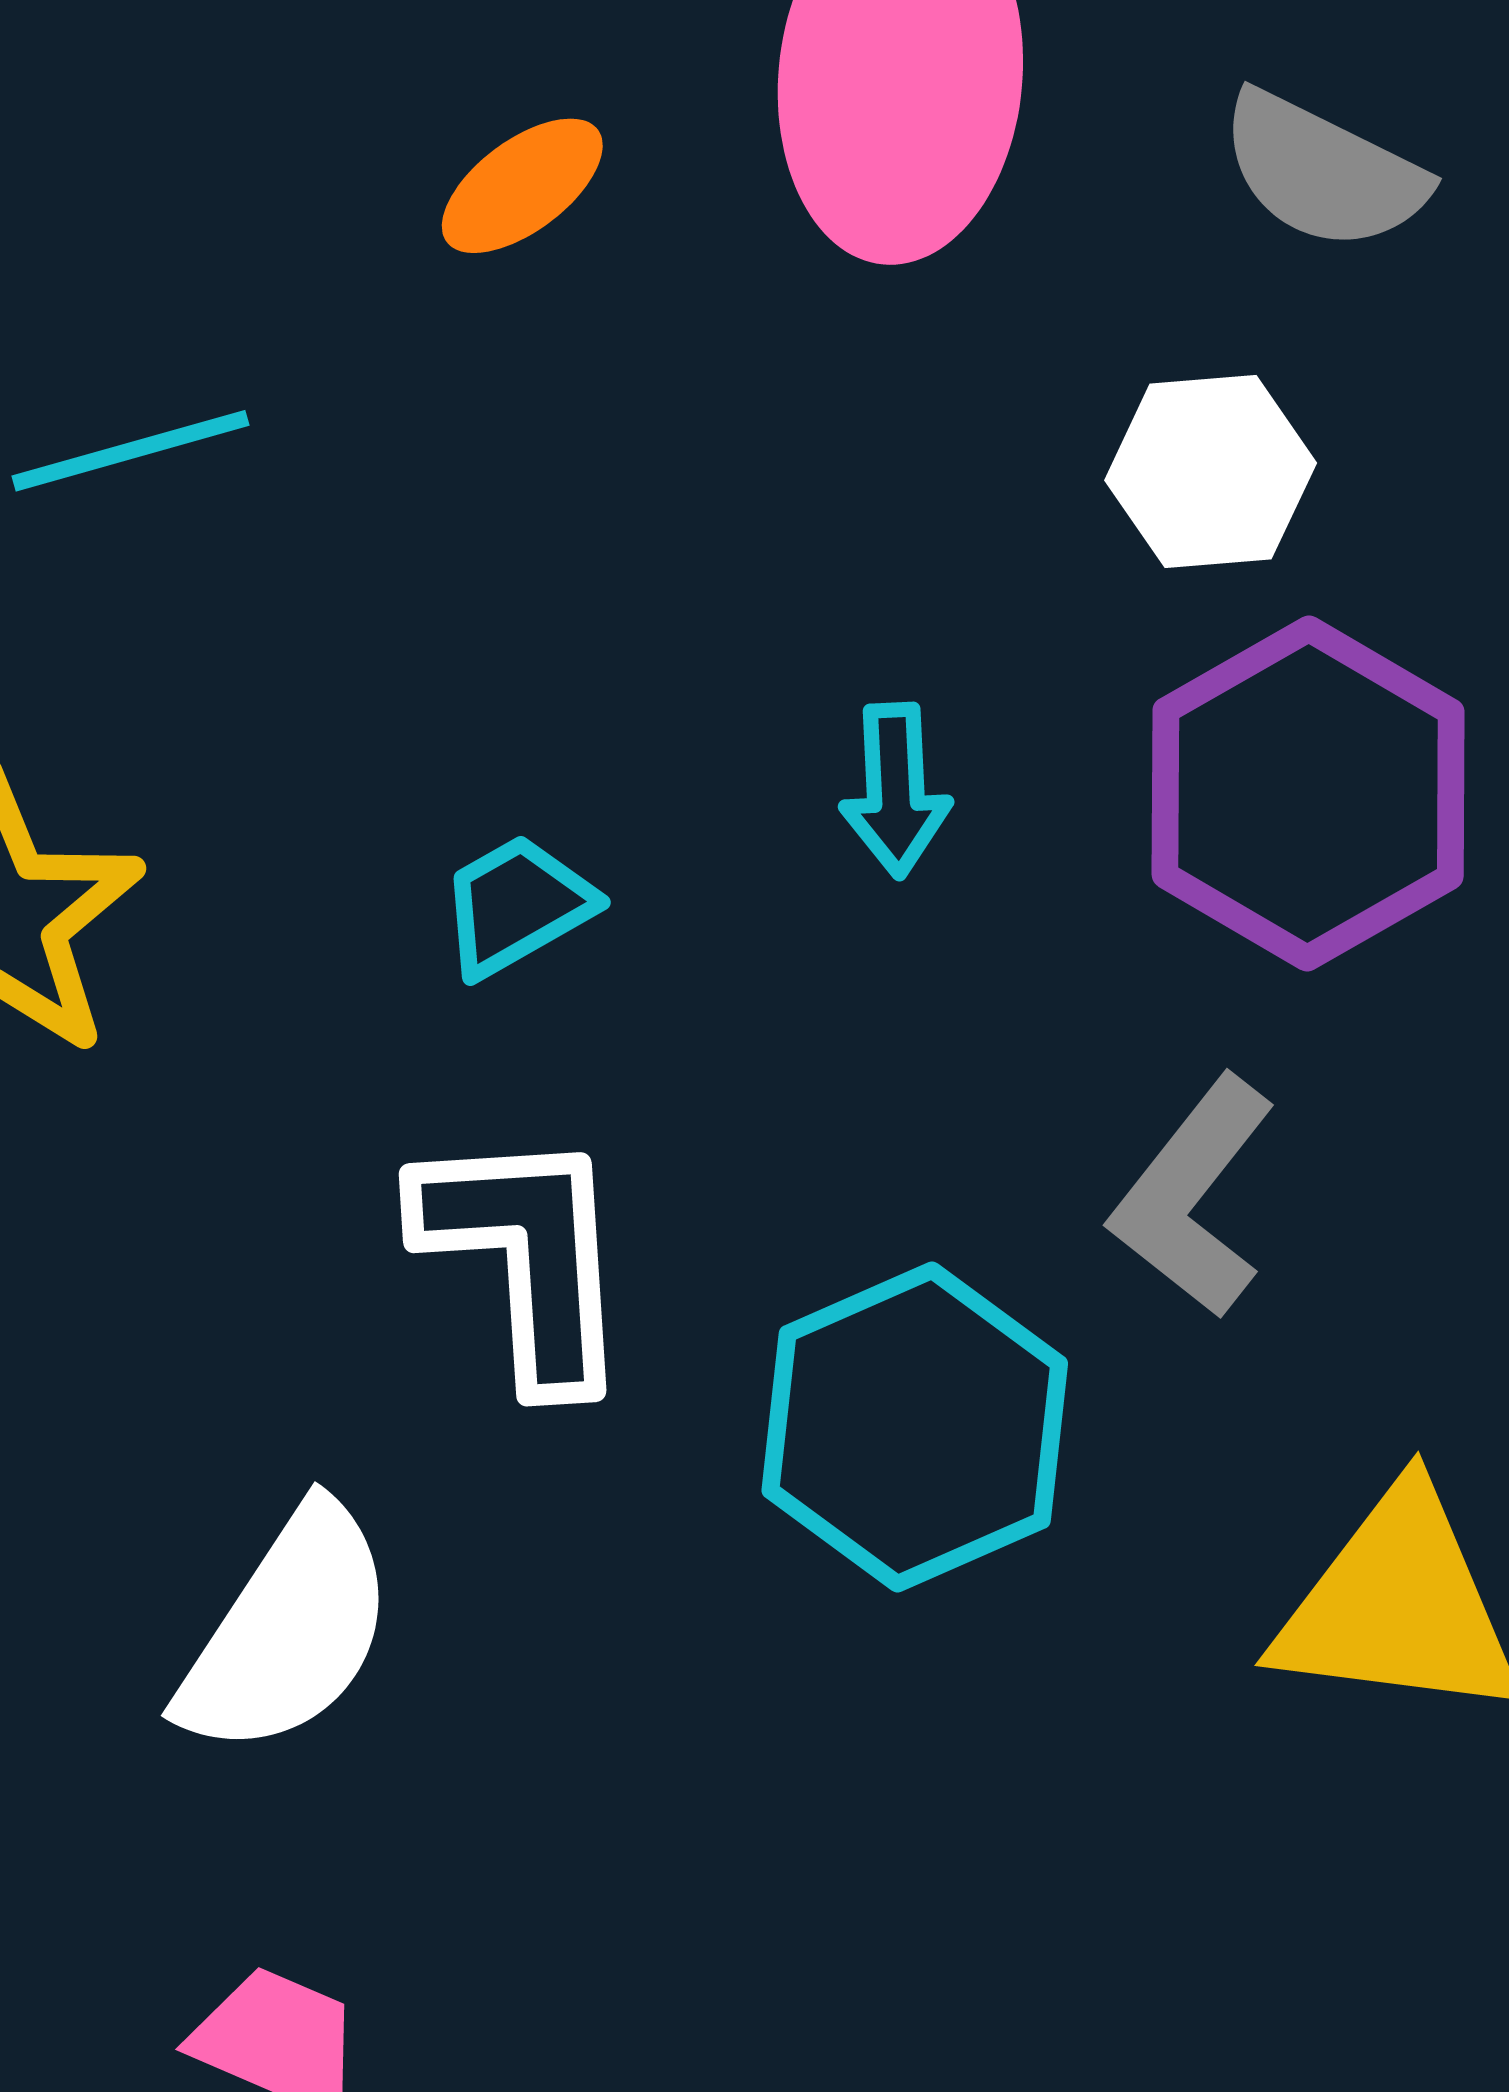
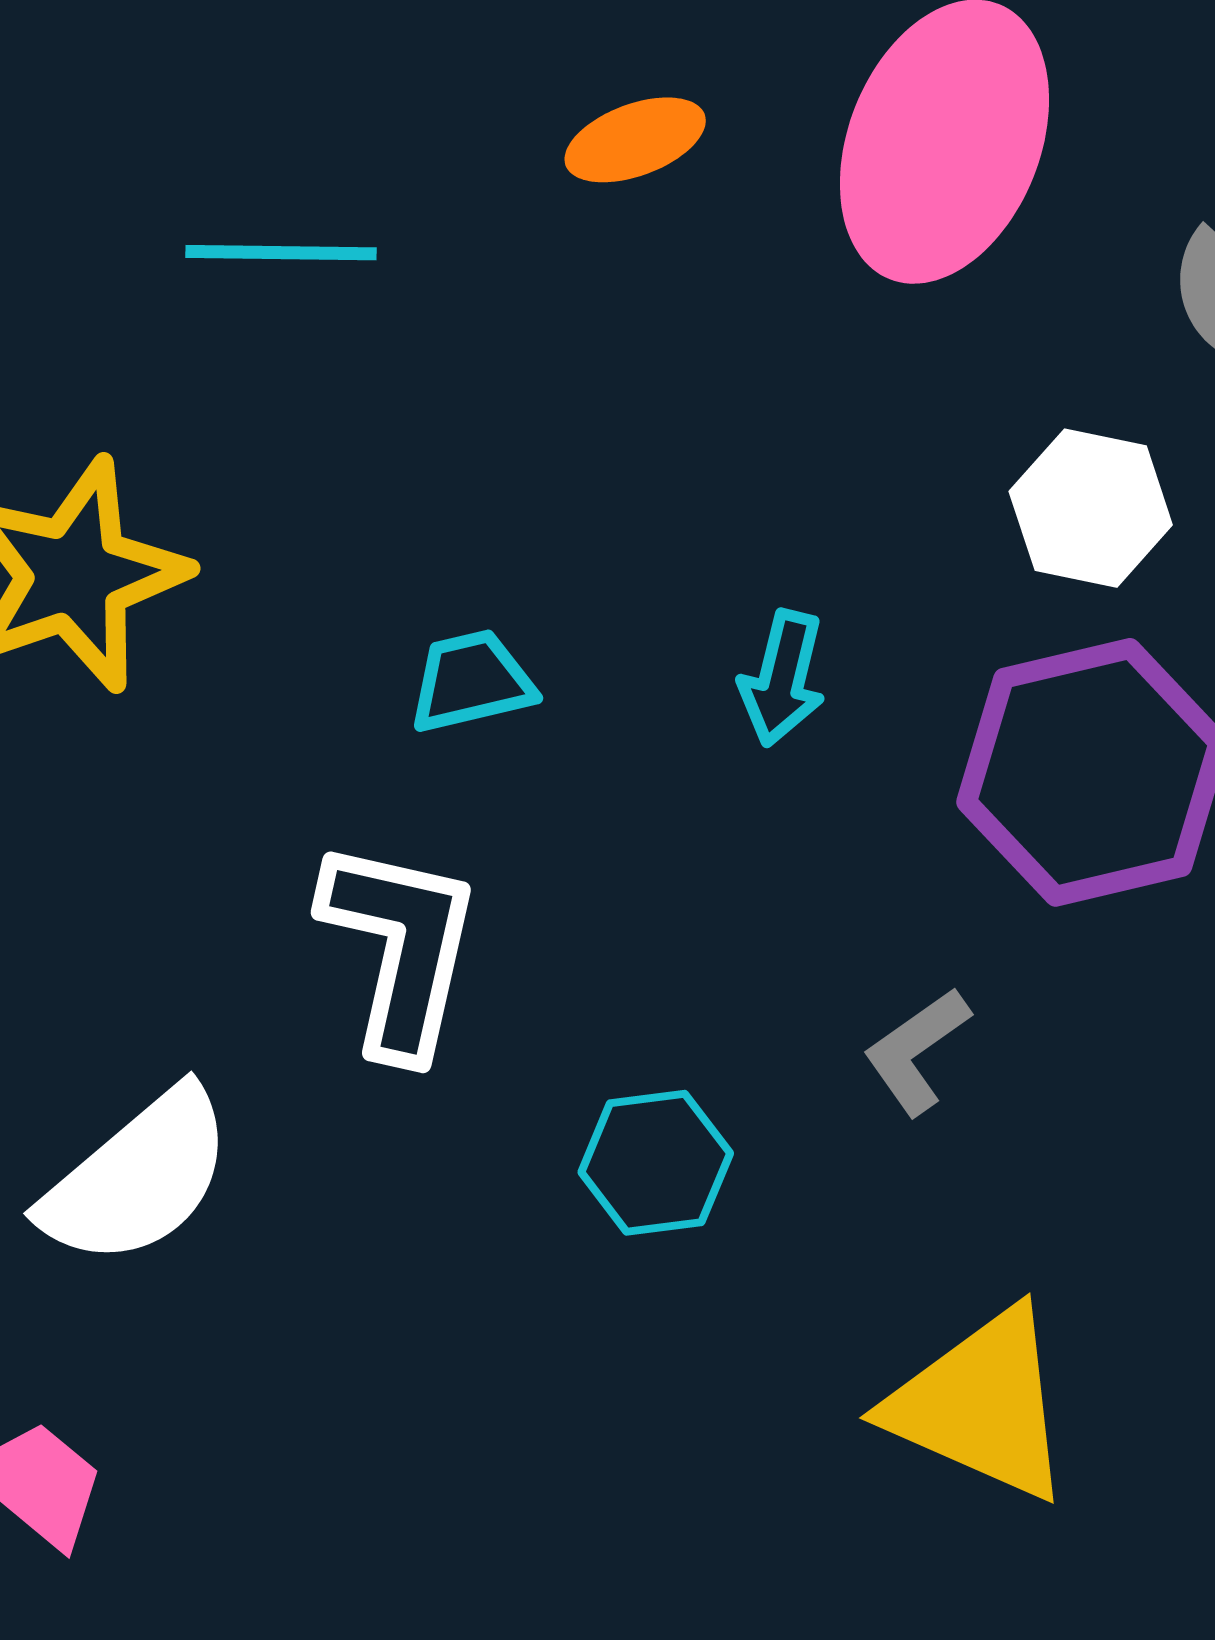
gray L-shape: (1193, 1197) -> (917, 1051), size x0.7
cyan hexagon: (915, 1427) -> (656, 1163), size x0.6

